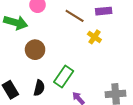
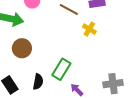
brown circle: (35, 50) -> (22, 48), moved

